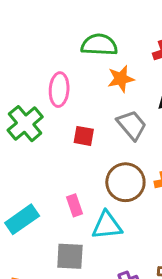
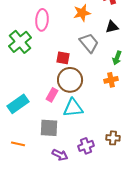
red square: (84, 136) -> (63, 58), moved
brown circle: (125, 182) -> (70, 80), moved
pink rectangle: (75, 205) -> (52, 95), turned 48

